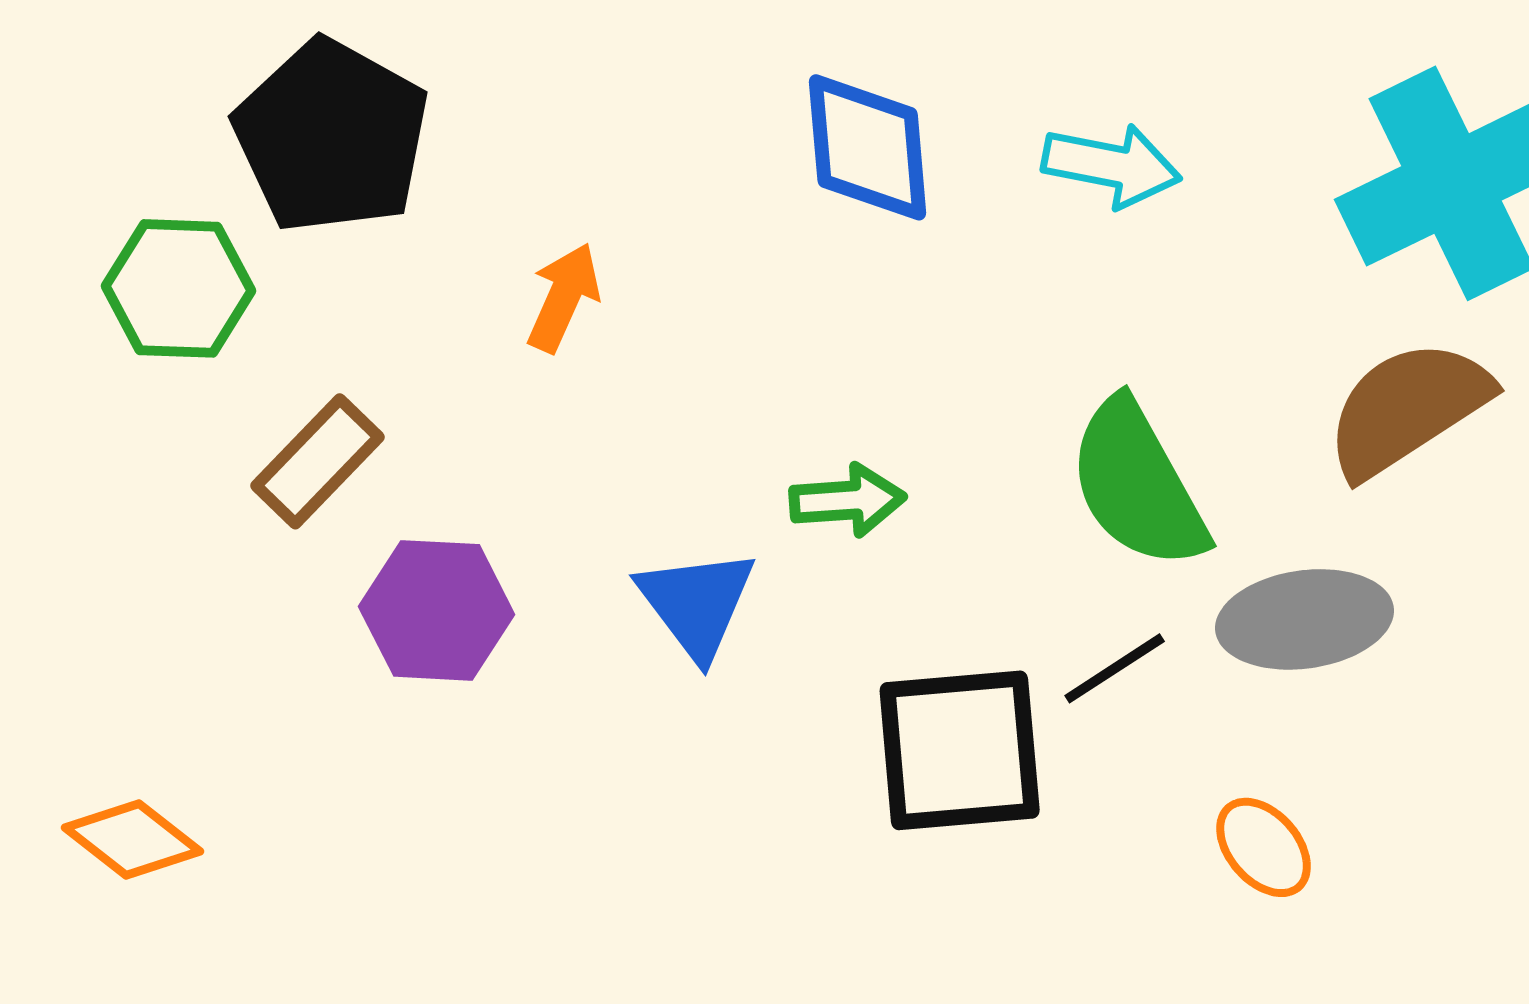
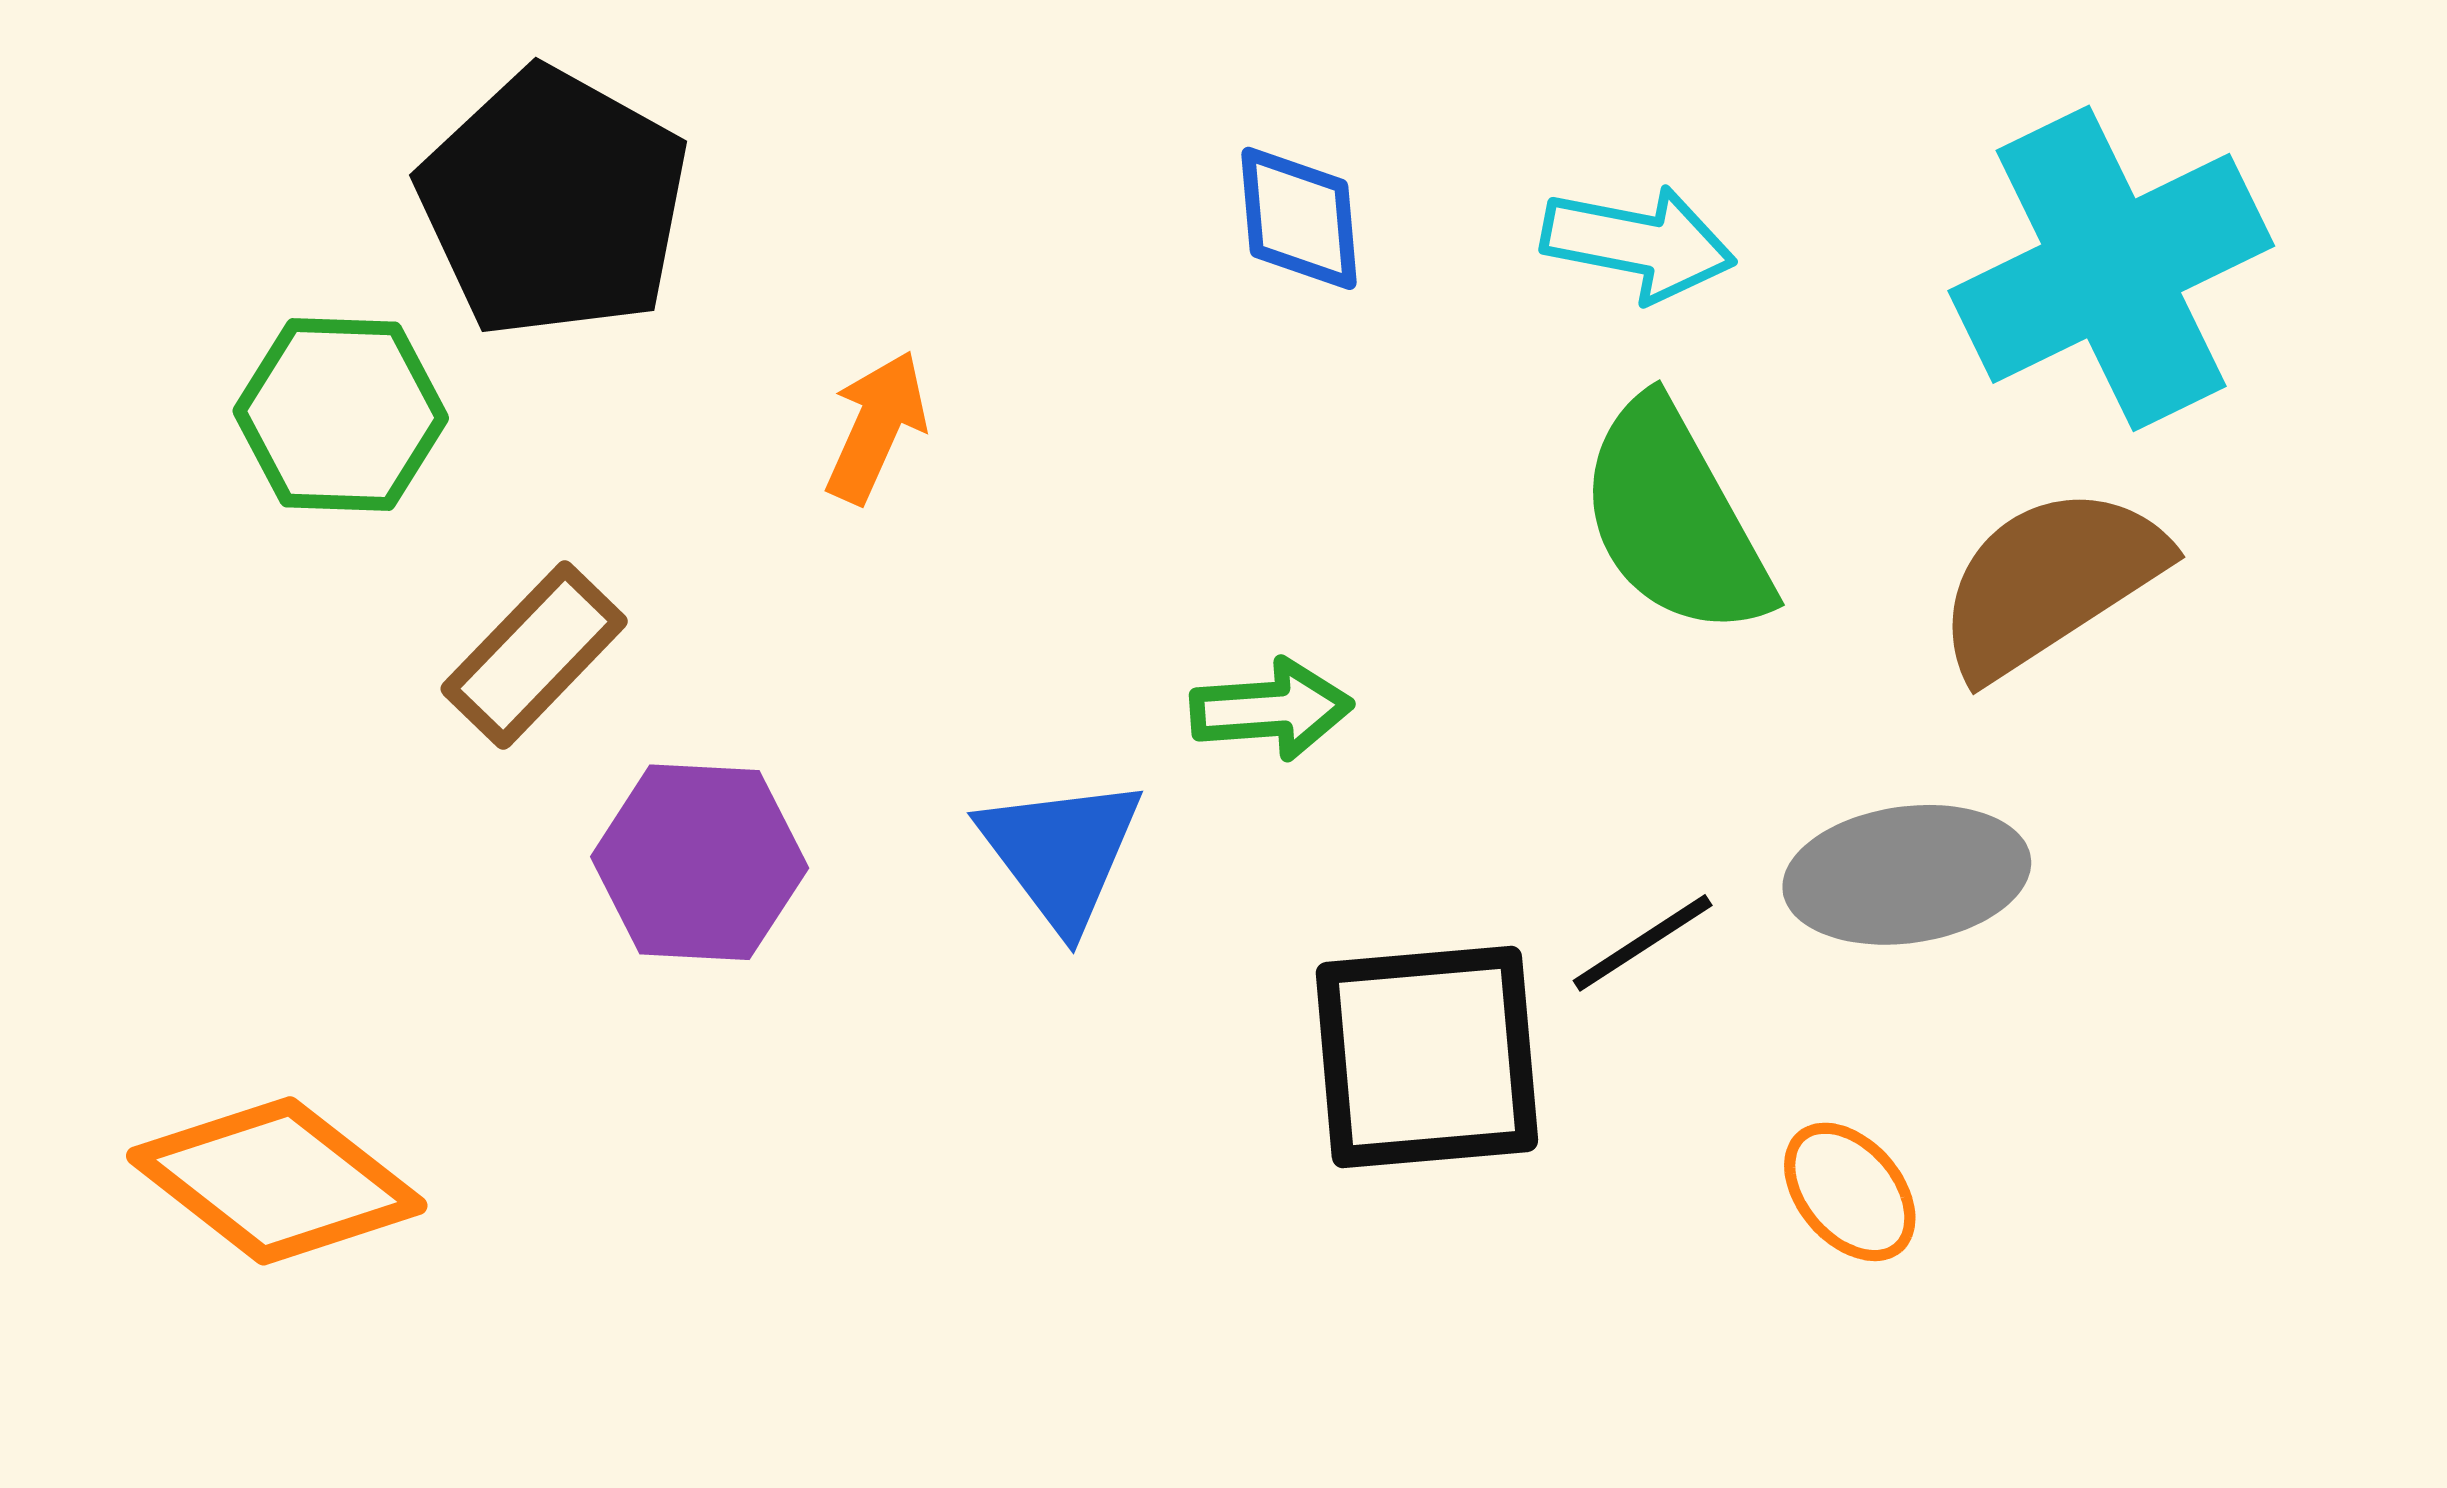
blue diamond: (868, 147) -> (1299, 218), size x0.7
green semicircle: (1138, 484) -> (1675, 519), moved
orange diamond: (133, 839) -> (277, 1181), size x1.5

